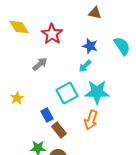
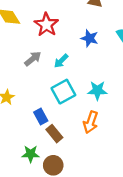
cyan arrow: (85, 66) -> (61, 61), moved
cyan star: (97, 92) -> (97, 90), size x0.7

